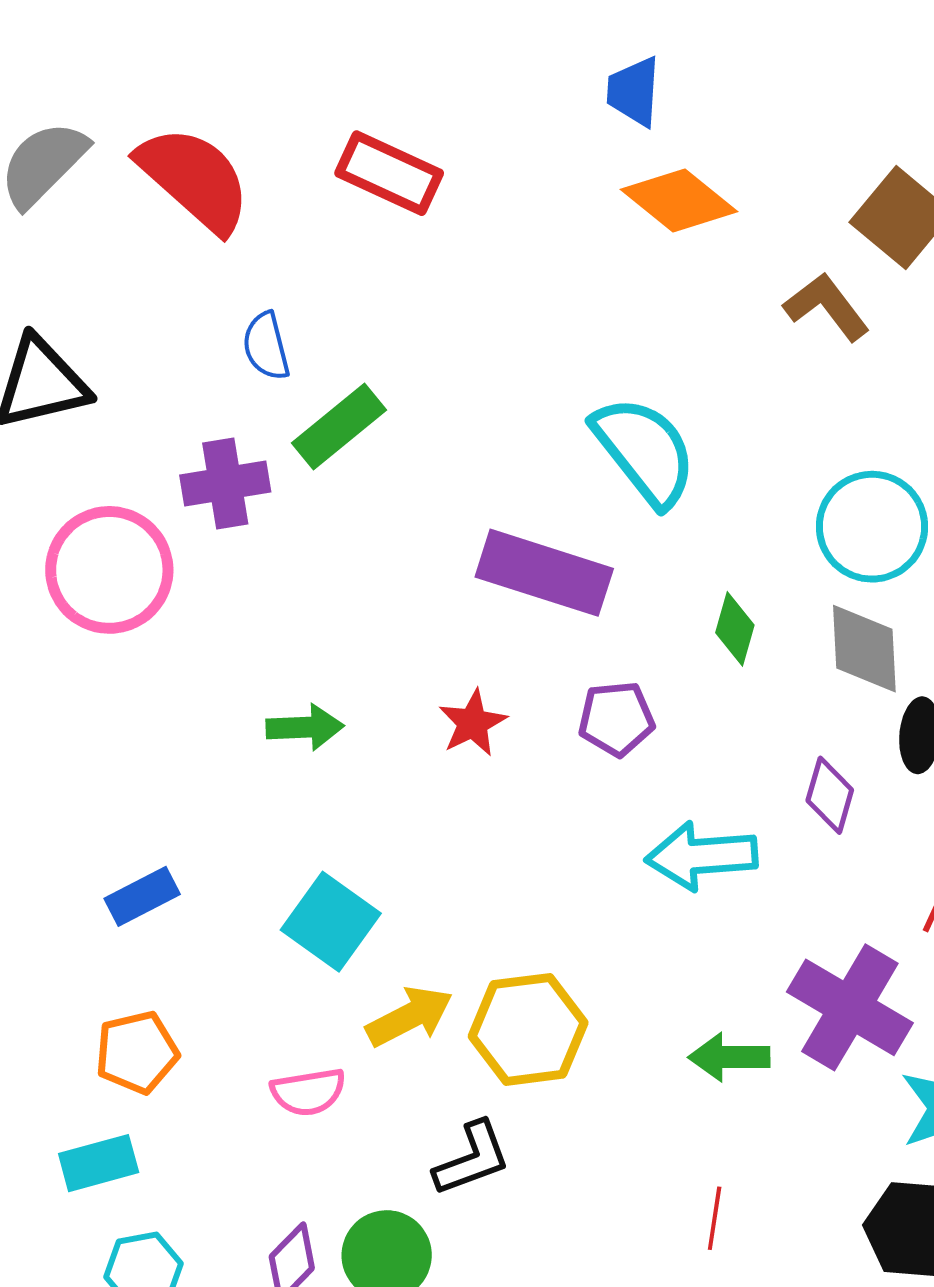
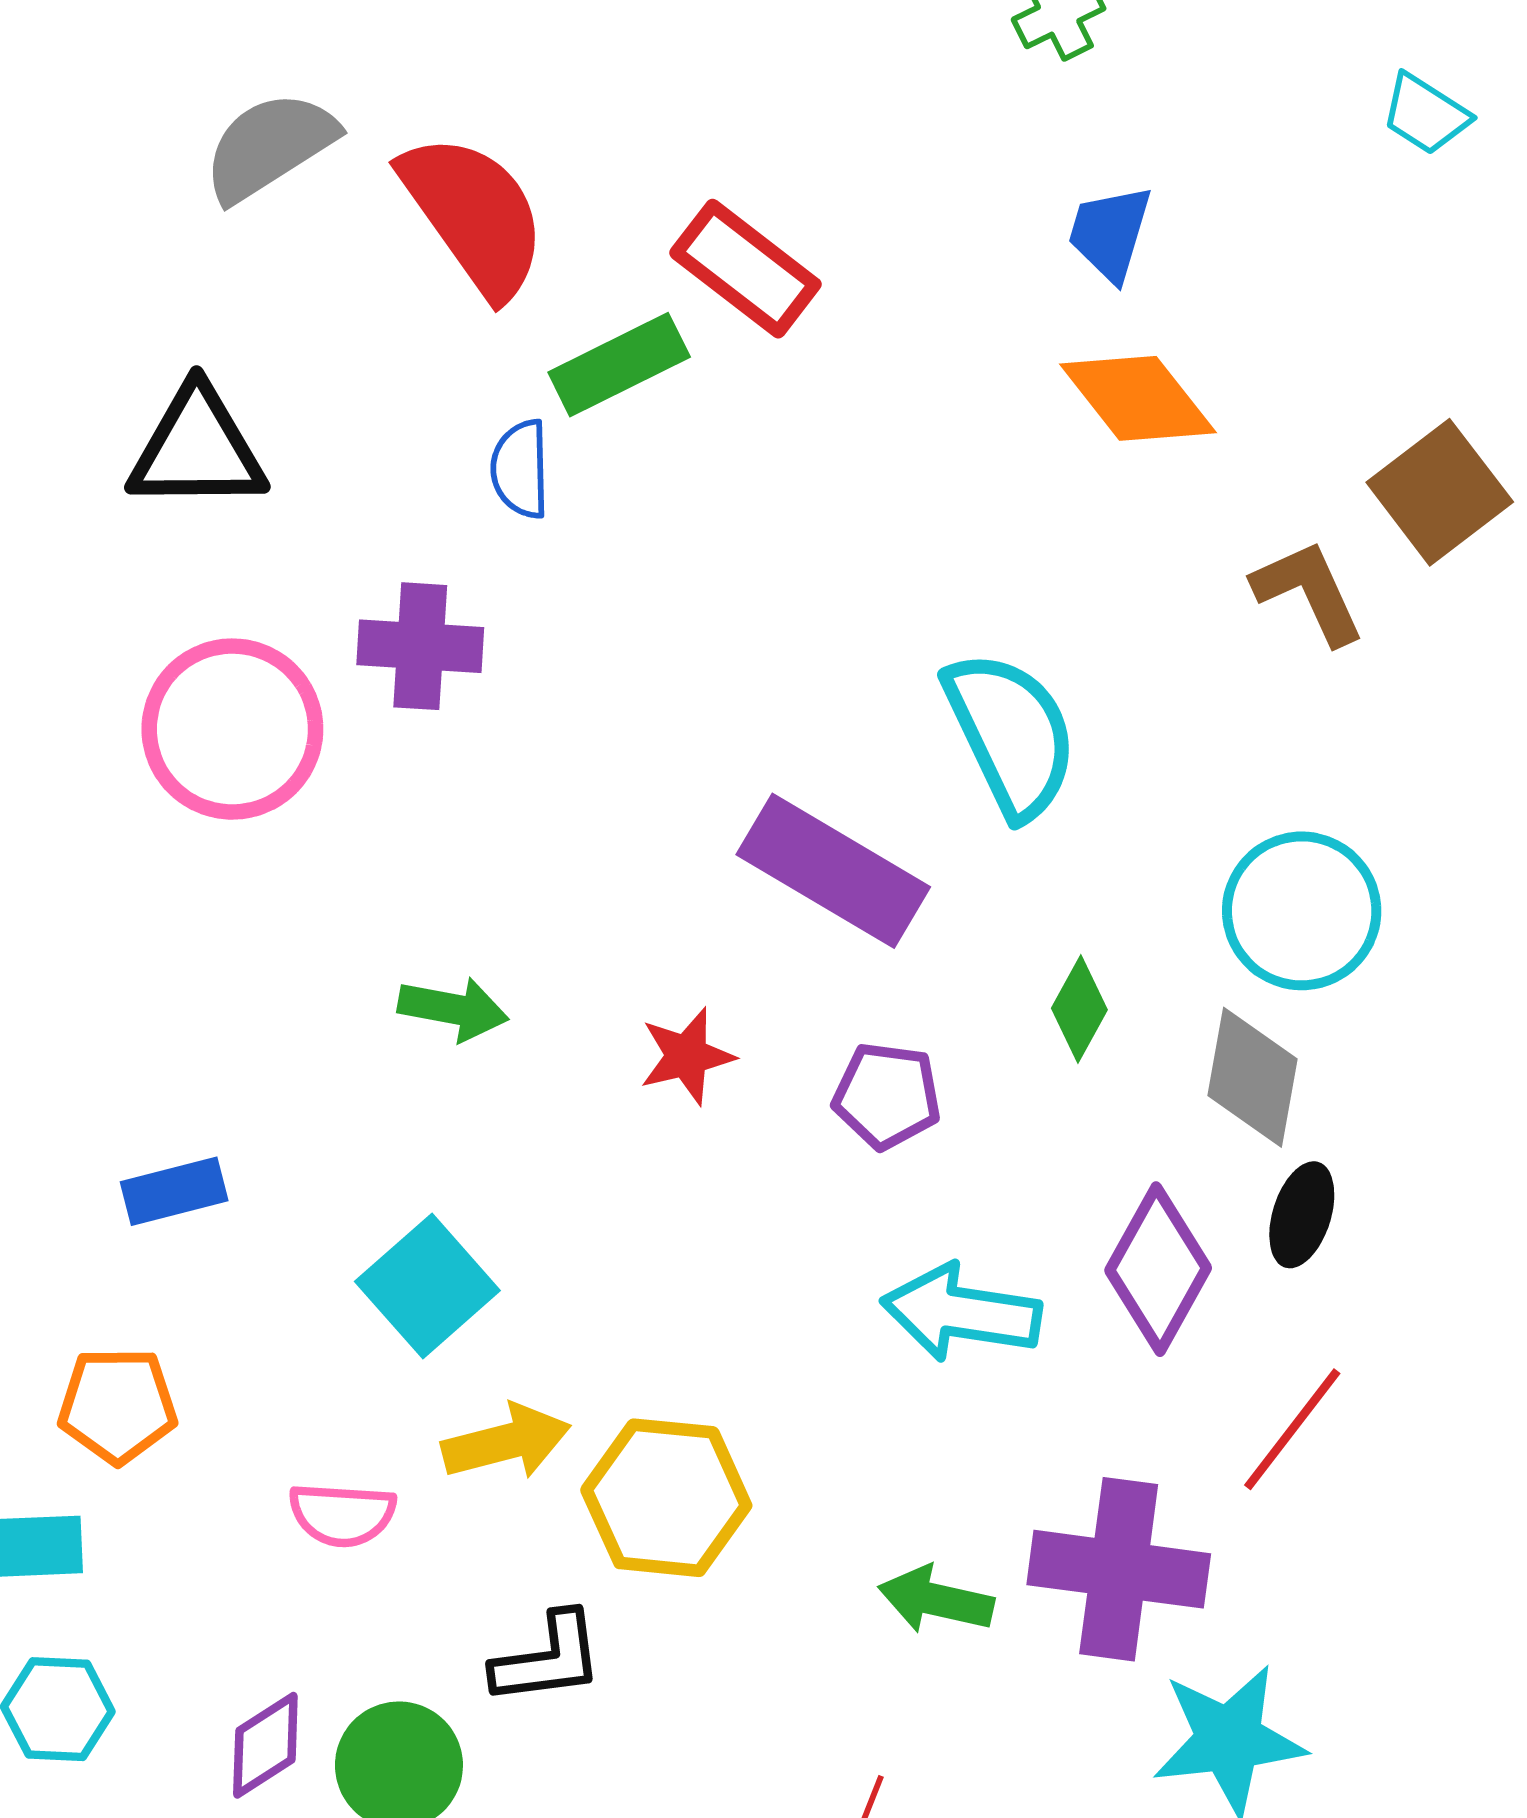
green rectangle: (339, 427) -> (619, 365), moved
purple diamond: (830, 795) -> (1158, 1269), size x1.5
purple cross: (850, 1007) -> (1119, 1569), turned -36

